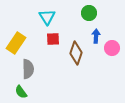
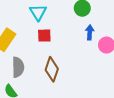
brown diamond: (76, 53) -> (52, 69), moved

